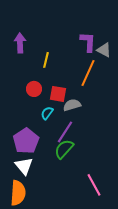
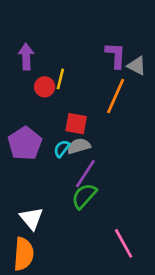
red circle: (34, 89) -> (45, 87), moved
gray semicircle: (72, 105) -> (79, 146), moved
purple pentagon: (26, 141) -> (25, 143), moved

